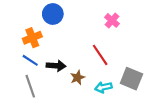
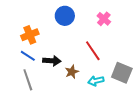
blue circle: (53, 14) -> (65, 16), moved

